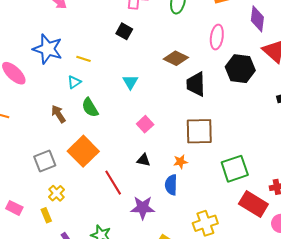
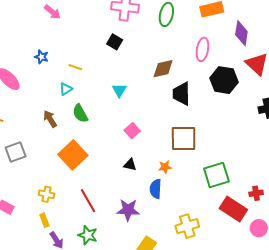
blue star: (48, 49) -> (41, 57), size x0.5
brown diamond: (176, 58) -> (163, 69), turned -40
gray square: (45, 161) -> (16, 152), moved
red line: (113, 183) -> (88, 201), moved
yellow cross: (57, 193) -> (46, 194), turned -35
yellow rectangle: (46, 215) -> (44, 220), moved

